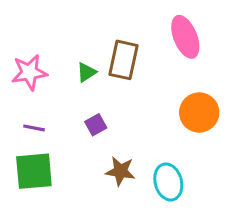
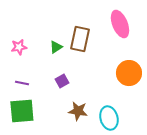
pink star: (29, 72) -> (19, 47), size x0.7

